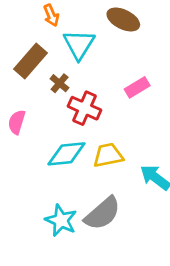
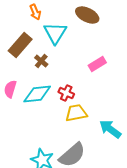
red cross: (85, 108) -> (66, 93), moved, size x0.7
cyan diamond: (66, 154) -> (37, 94), moved

